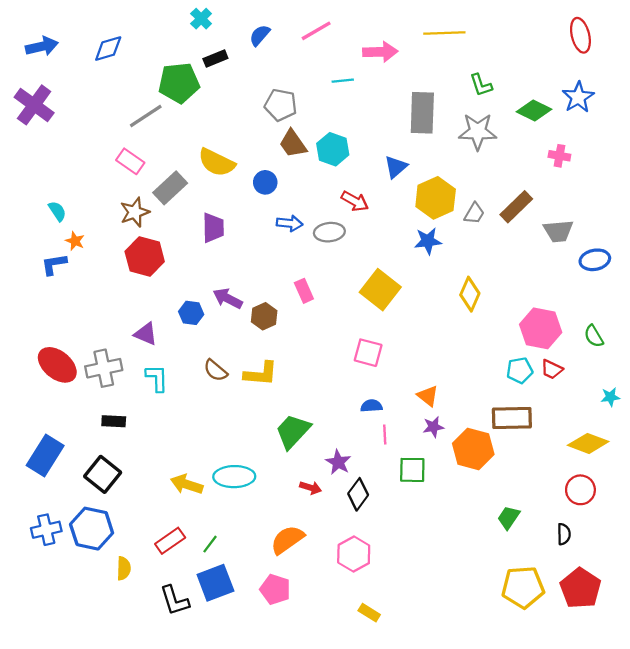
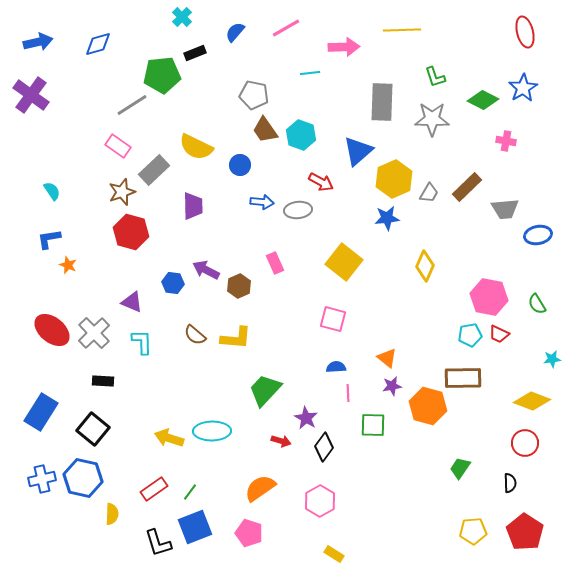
blue triangle: (396, 167) -> (358, 151), size x1.4
orange star: (75, 241) -> (68, 265), moved
gray cross: (104, 368) -> (94, 333), turned -32
yellow pentagon: (523, 587) -> (473, 531), size x0.7

